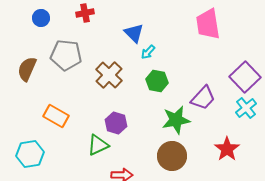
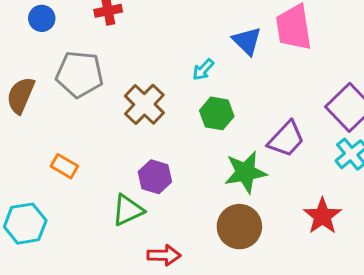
blue triangle: (134, 33) -> (247, 41), moved
orange rectangle: (56, 116) -> (64, 166), size x0.7

